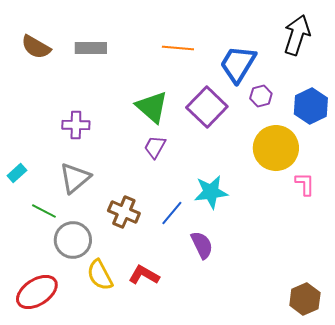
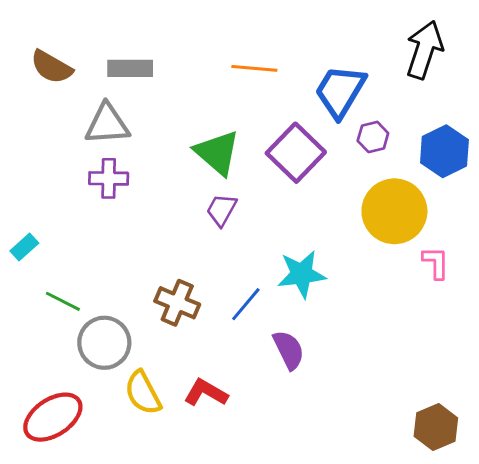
gray triangle: (75, 178) -> (107, 124), moved, turned 36

